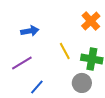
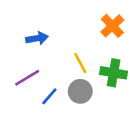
gray circle: (82, 83) -> (80, 91), moved
blue line: (37, 87) -> (49, 96), moved

